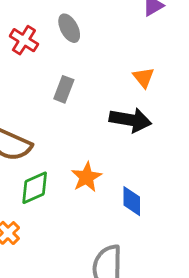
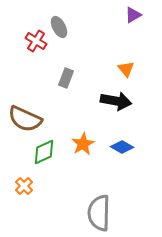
gray ellipse: (69, 28) -> (59, 27), moved
blue diamond: (132, 201) -> (122, 147), moved, turned -60

